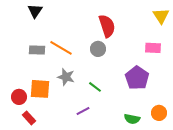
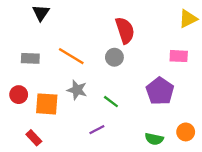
yellow triangle: (161, 16) -> (188, 19), turned 36
gray rectangle: (37, 50) -> (30, 58), moved
red circle: (19, 97) -> (19, 95), moved

